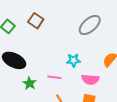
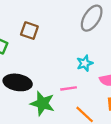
green star: (29, 83) -> (42, 103), size x1.5

